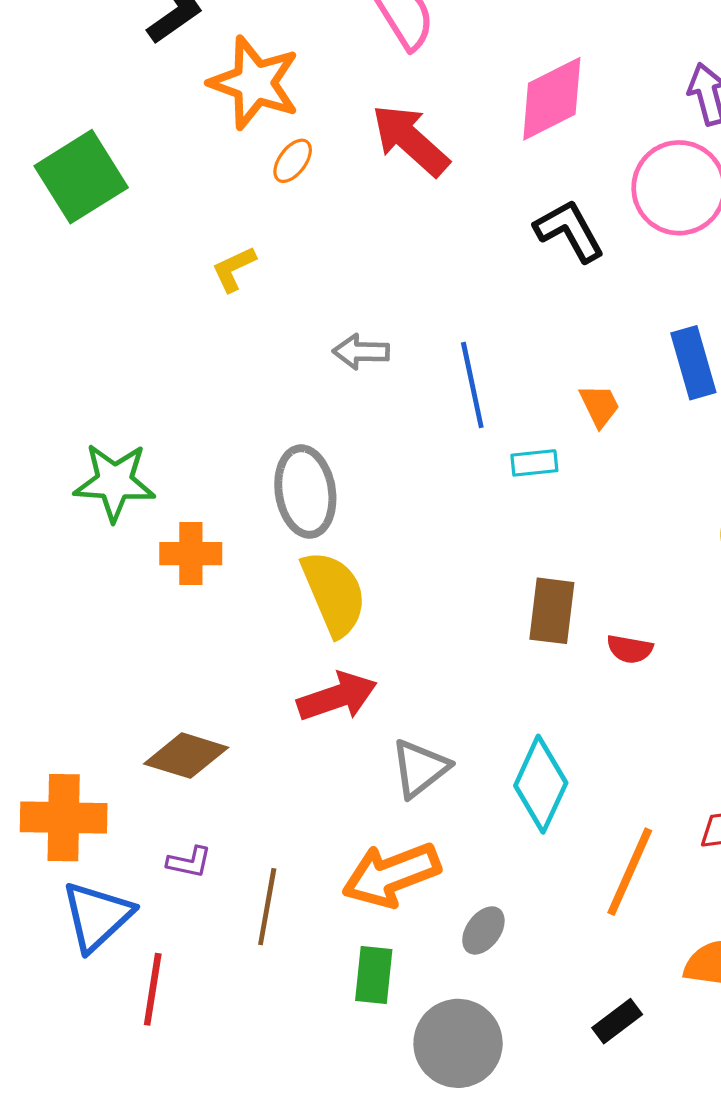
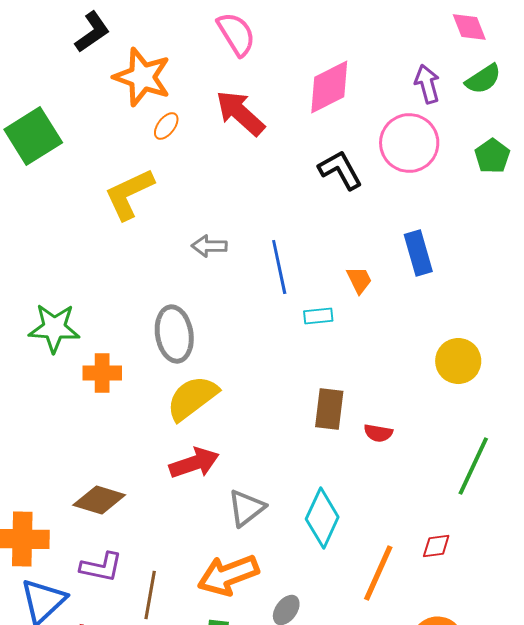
yellow L-shape: (234, 269) -> (129, 194), size x1.8
yellow semicircle: (334, 593) -> (192, 398), turned -104
purple L-shape: (189, 862) -> (101, 567), size x1.5

